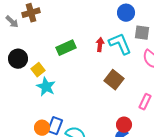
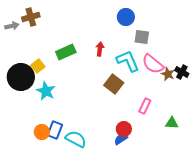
gray arrow: (12, 22) -> (12, 26), turned -56
cyan L-shape: (120, 44) -> (128, 61), moved
black circle: (18, 59) -> (21, 77), moved, size x1.4
yellow square: (38, 70) -> (38, 66), moved

